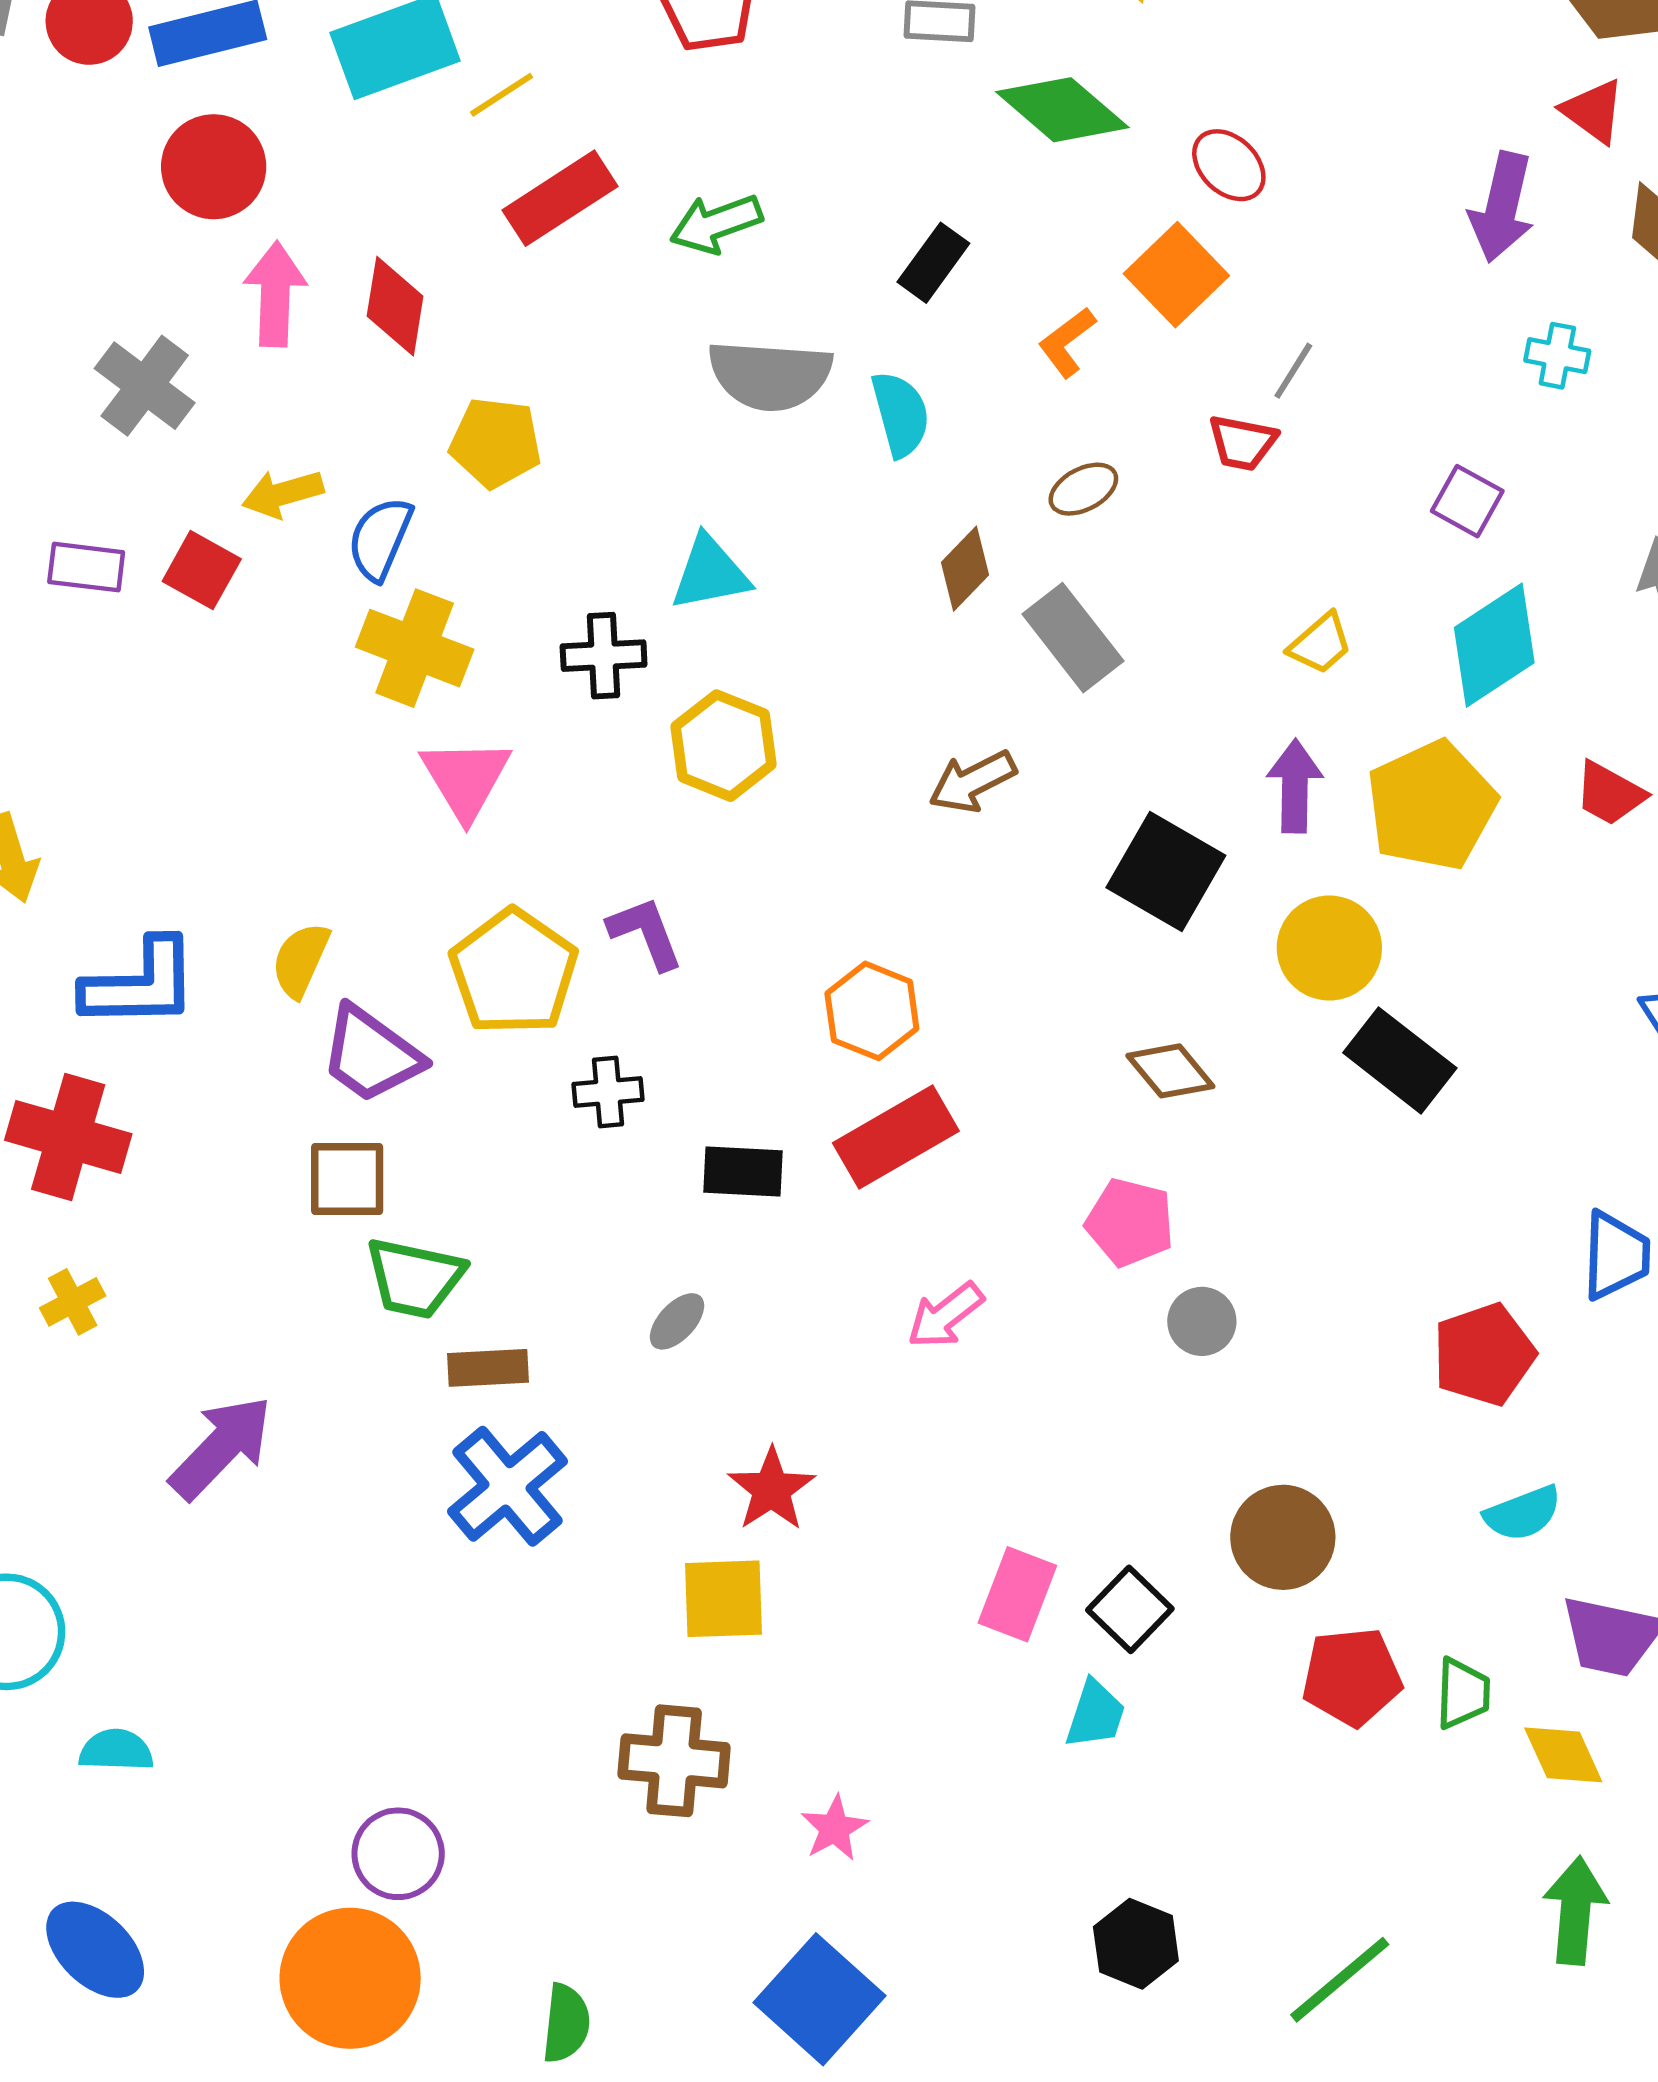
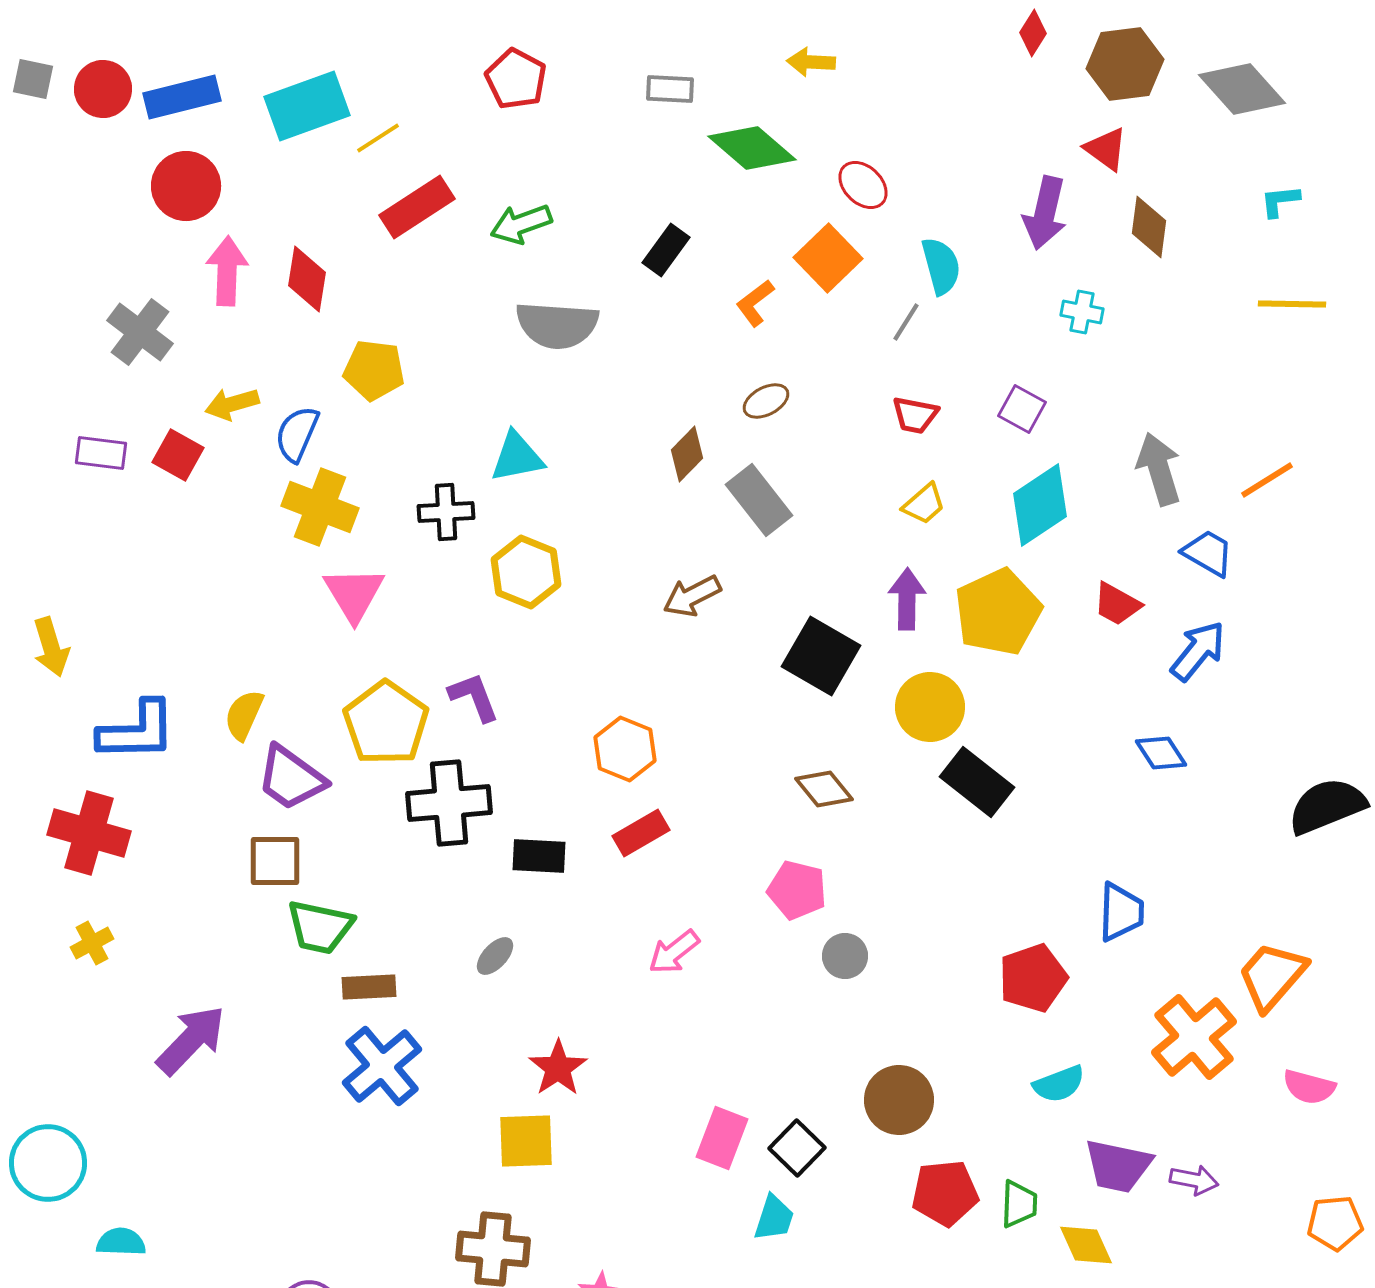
cyan semicircle: (900, 414) -> (941, 266), moved
red trapezoid: (1242, 443) -> (915, 415), moved
black cross: (608, 1092) -> (449, 803), size x1.8
red rectangle: (896, 1137) -> (641, 833), size x0.7

